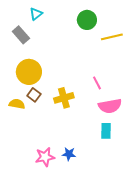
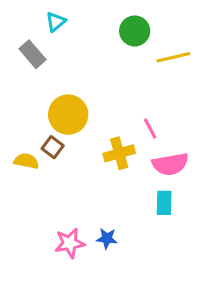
yellow circle: (29, 72) -> (68, 115), moved
yellow cross: (64, 98) -> (119, 153), moved

